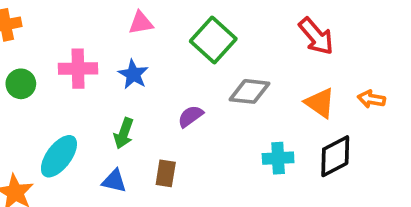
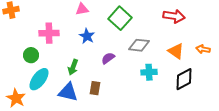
red arrow: (316, 36) -> (174, 16), turned -40
blue star: (133, 74) -> (87, 36), moved
green circle: (21, 84) -> (31, 55), moved
cyan cross: (278, 158) -> (149, 72), moved
blue triangle: (114, 181) -> (68, 92), size x1.5

